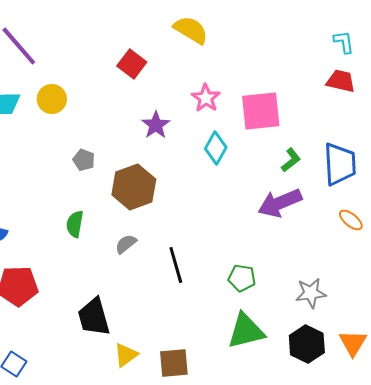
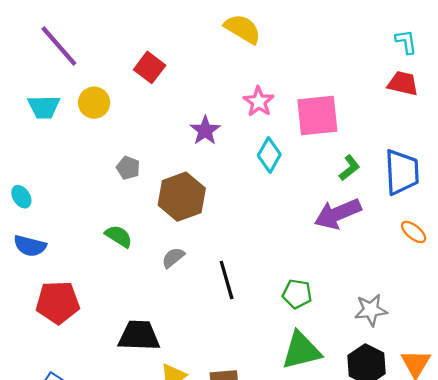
red square: (132, 64) -> (150, 67), moved
green semicircle: (75, 224) -> (119, 236), turned 112
black trapezoid: (94, 317) -> (139, 336), turned 108

